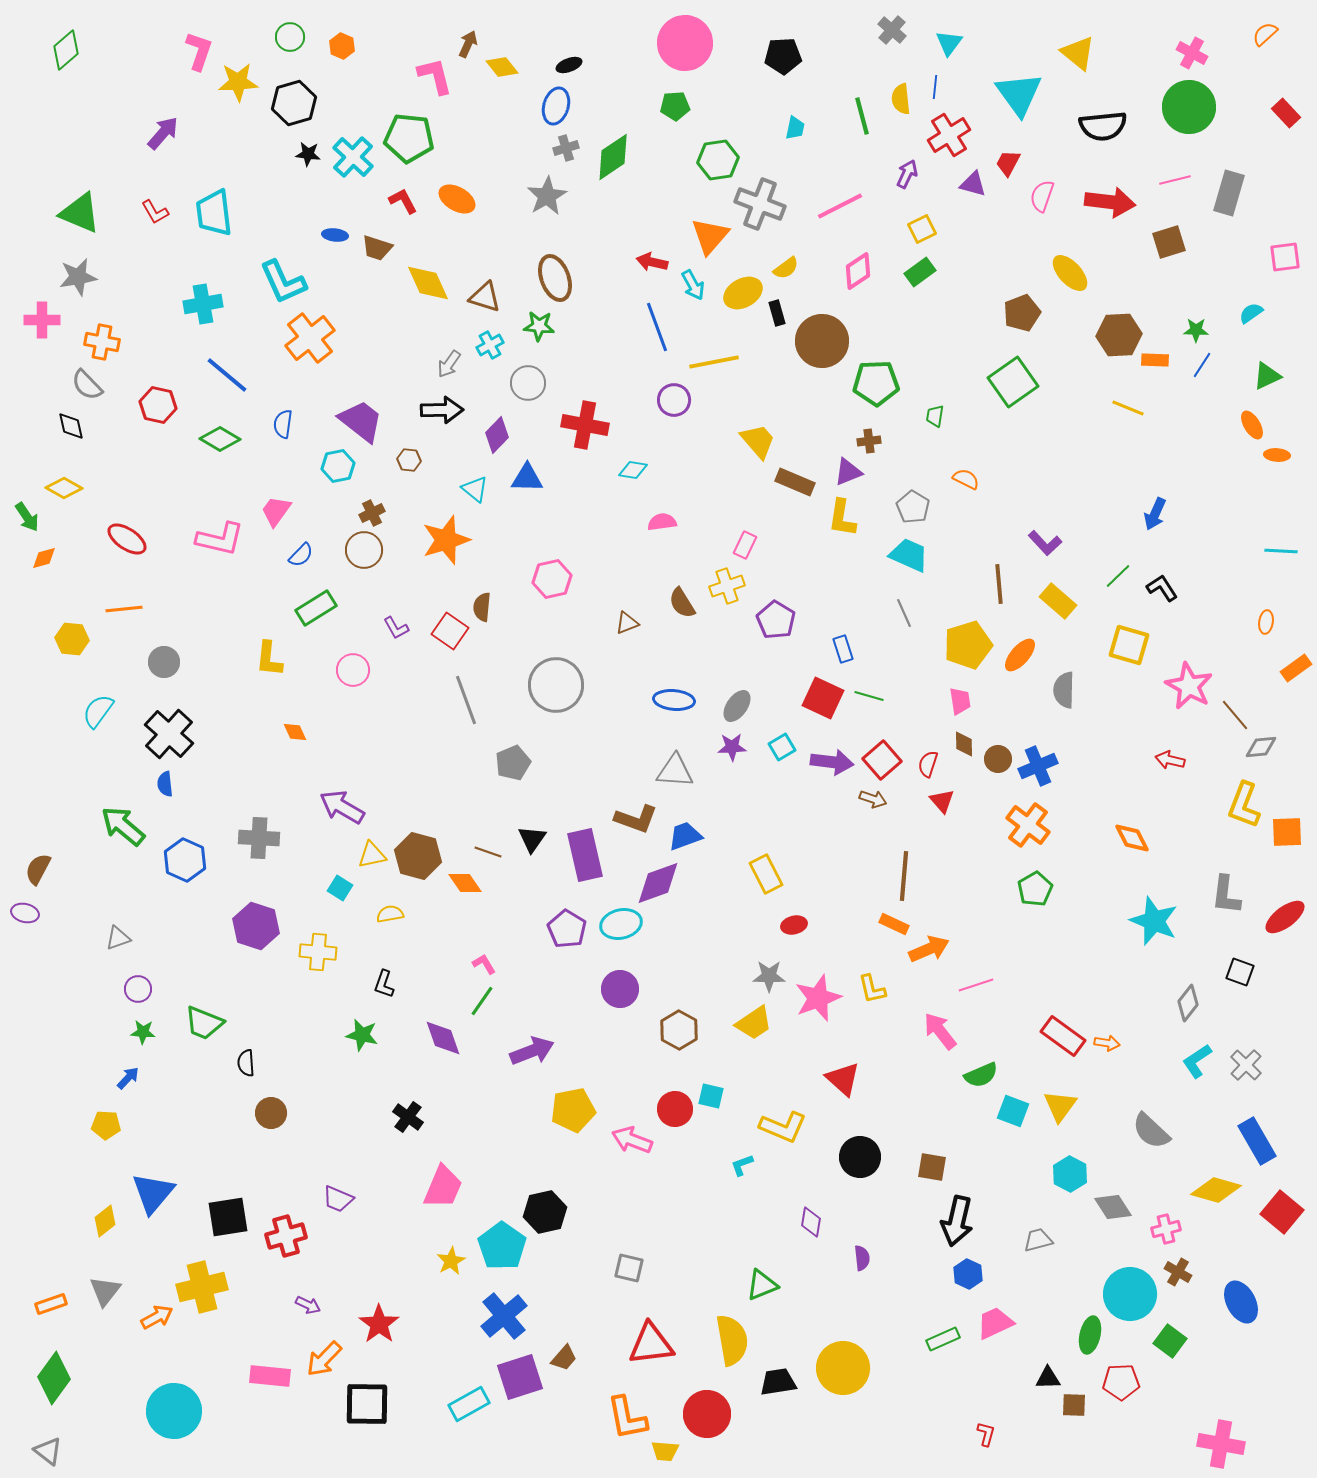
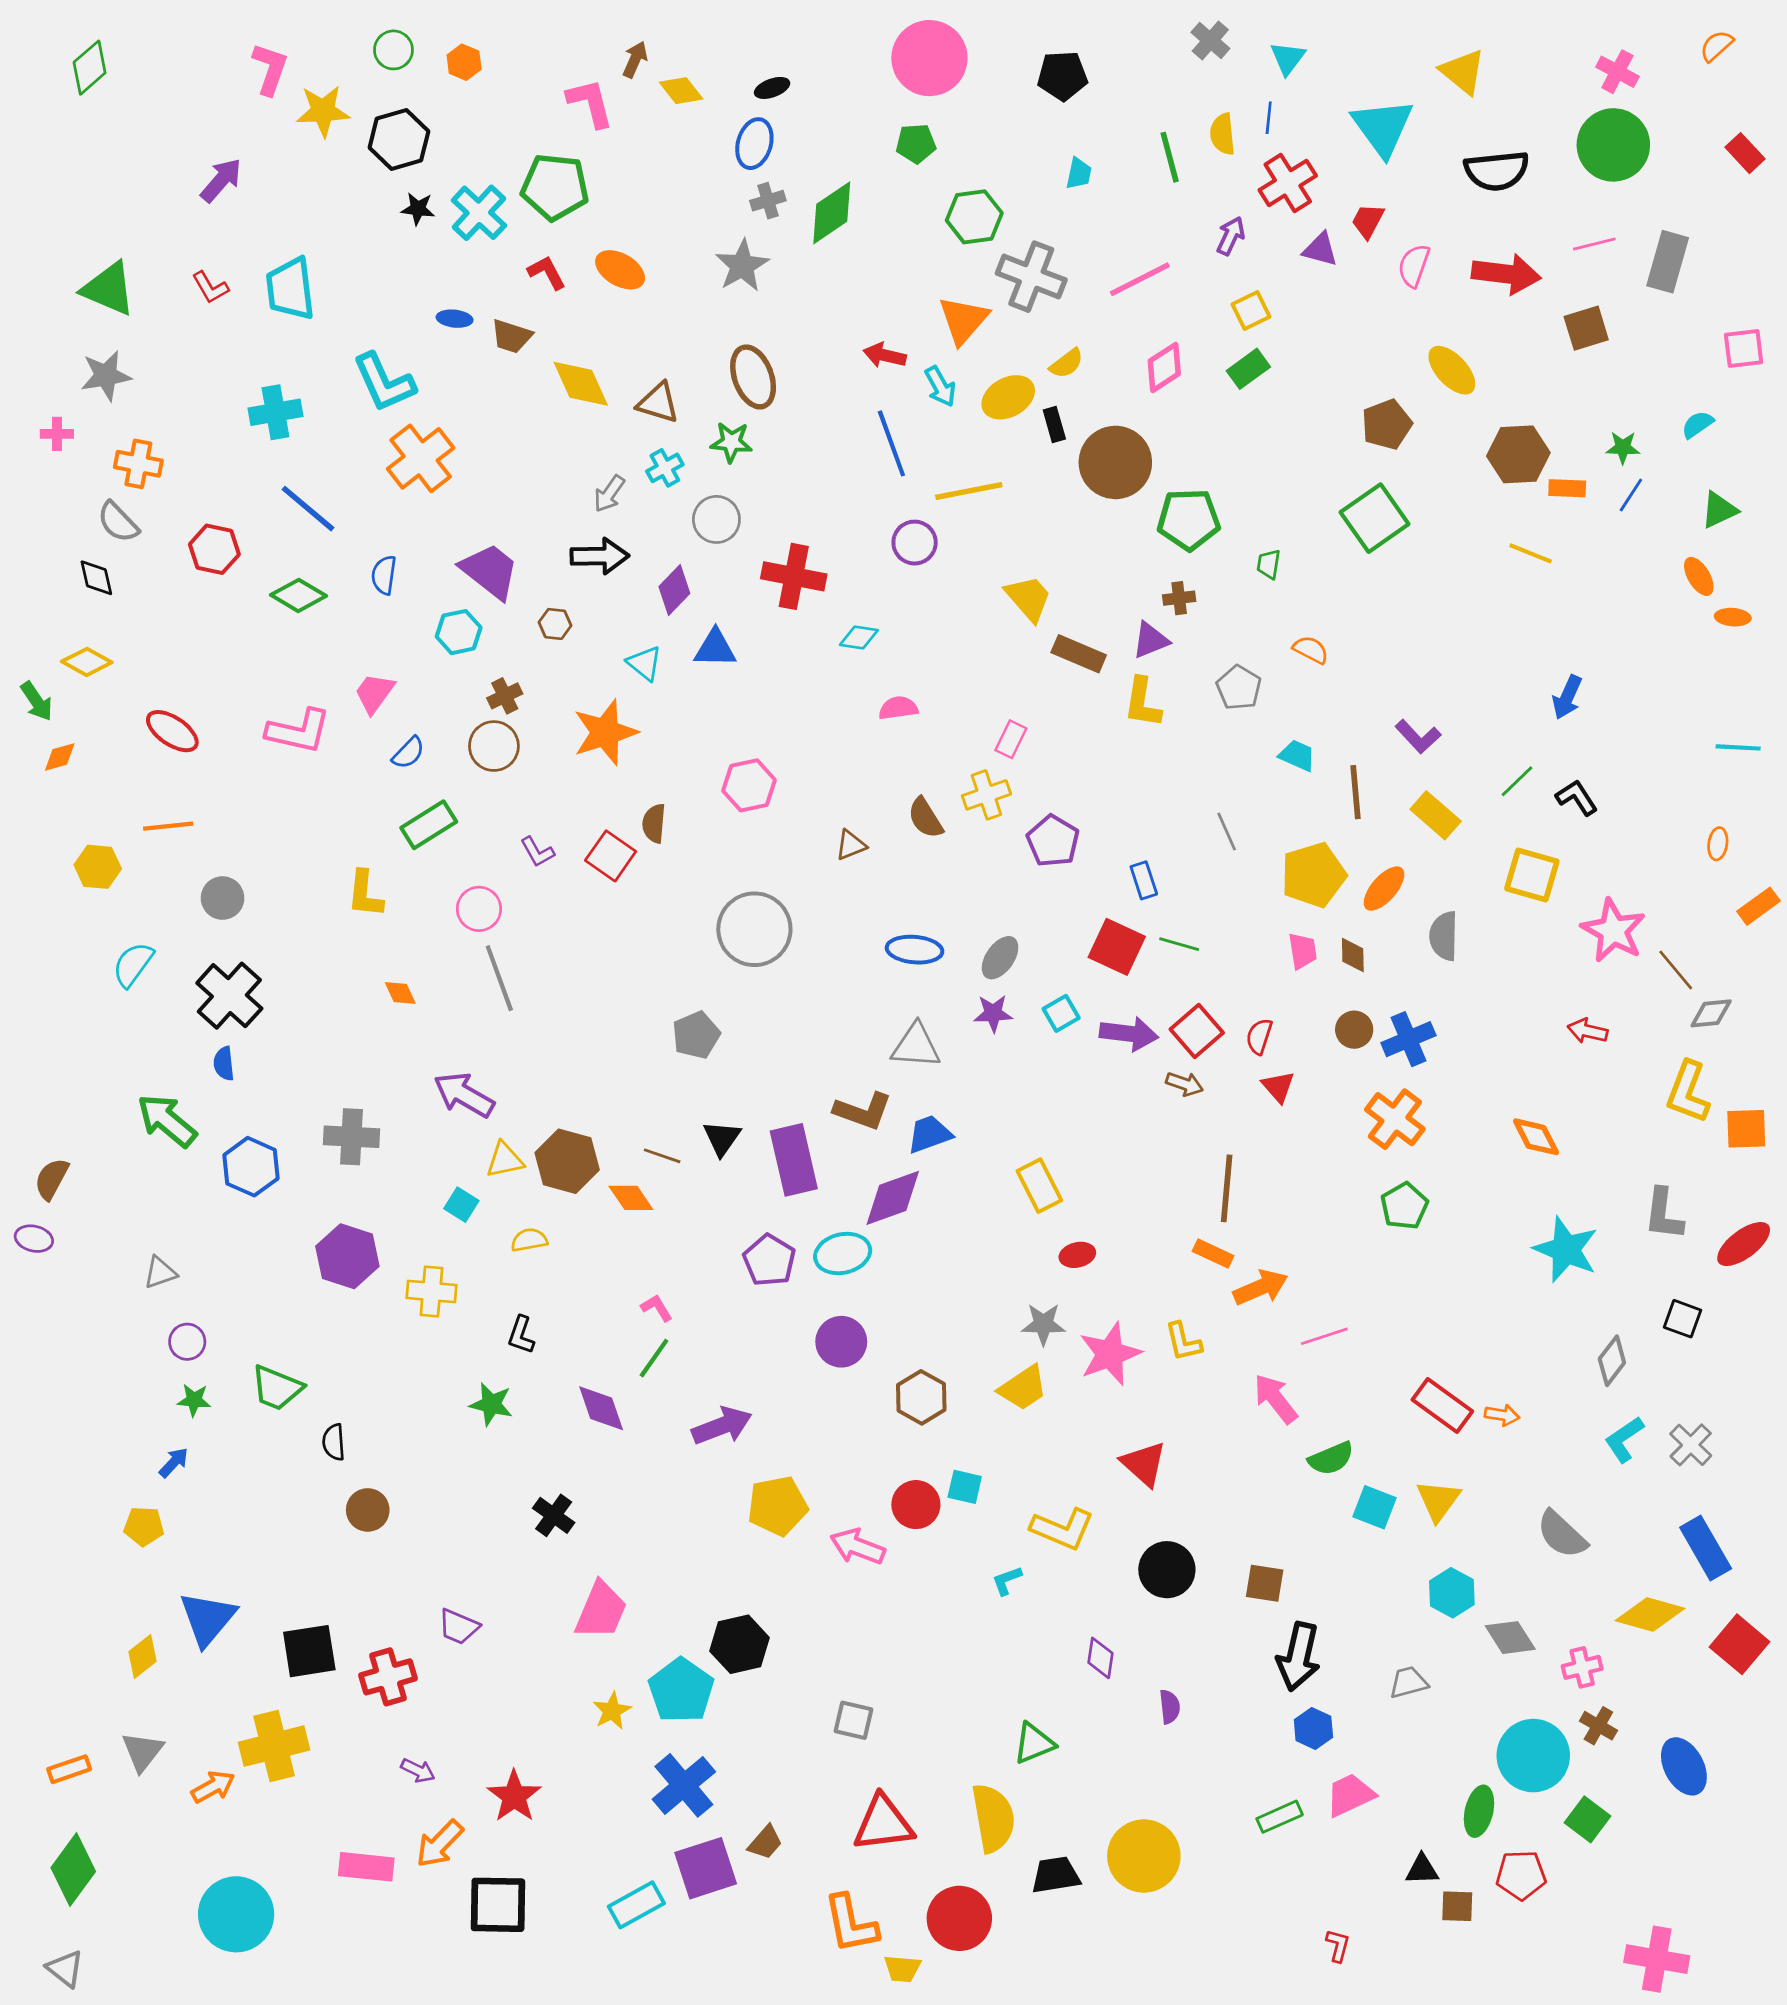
pink cross: (42, 320) -> (57, 434), size x0.7
cyan trapezoid: (909, 555) -> (1297, 756), moved, size x0.7
gray line: (466, 700) -> (499, 978), moved
brown diamond: (964, 744) -> (1353, 955), moved

